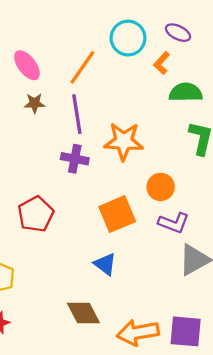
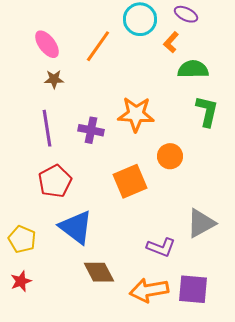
purple line: (77, 114) -> (47, 128), moved
purple L-shape: (174, 223) -> (161, 247), moved
blue triangle: (105, 264) -> (76, 227), moved, size x1.6

